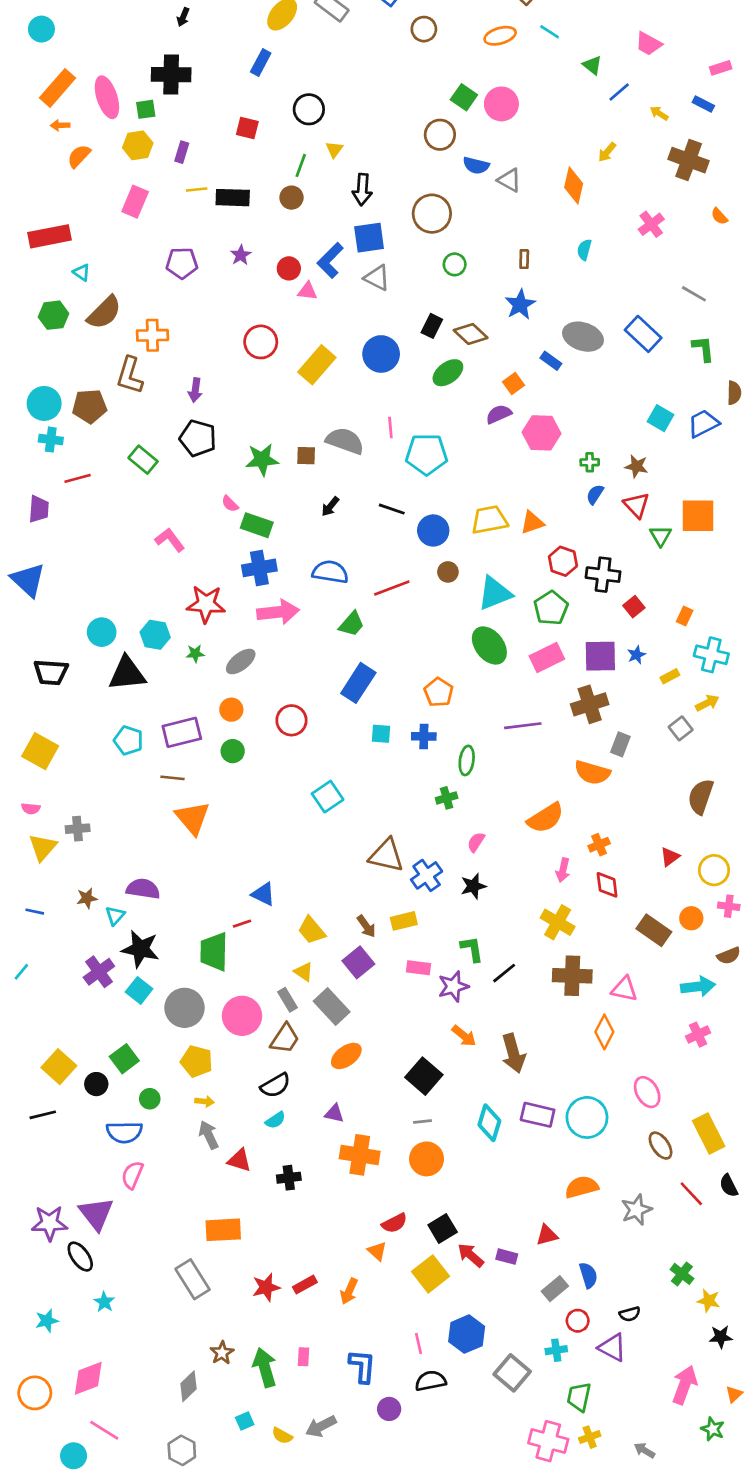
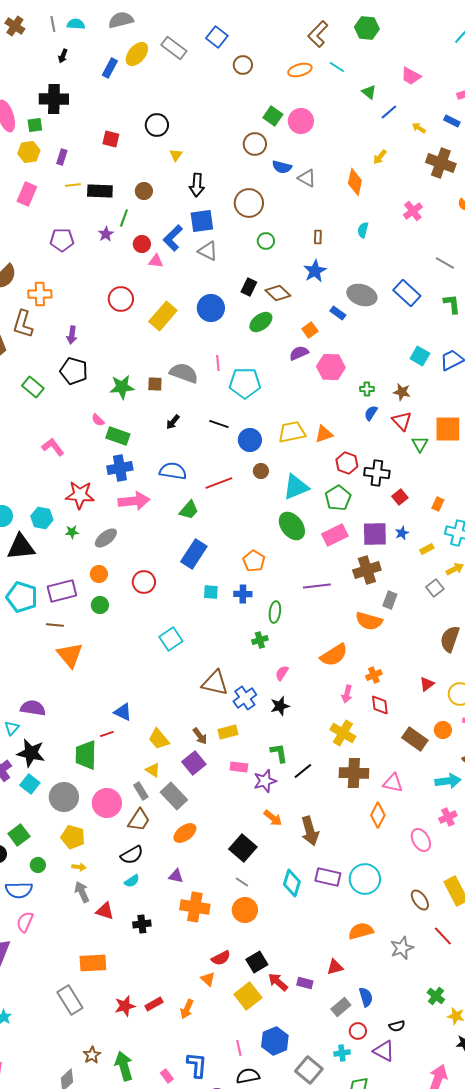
blue rectangle: (261, 62) -> (110, 68), moved
green line: (301, 165) -> (124, 218), moved
cyan pentagon: (128, 740) -> (22, 597), size x1.4
pink ellipse: (647, 1092) -> (421, 840), moved
gray line: (423, 1121) -> (242, 882), turned 40
pink rectangle: (304, 1357) -> (167, 1076), moved, turned -40

